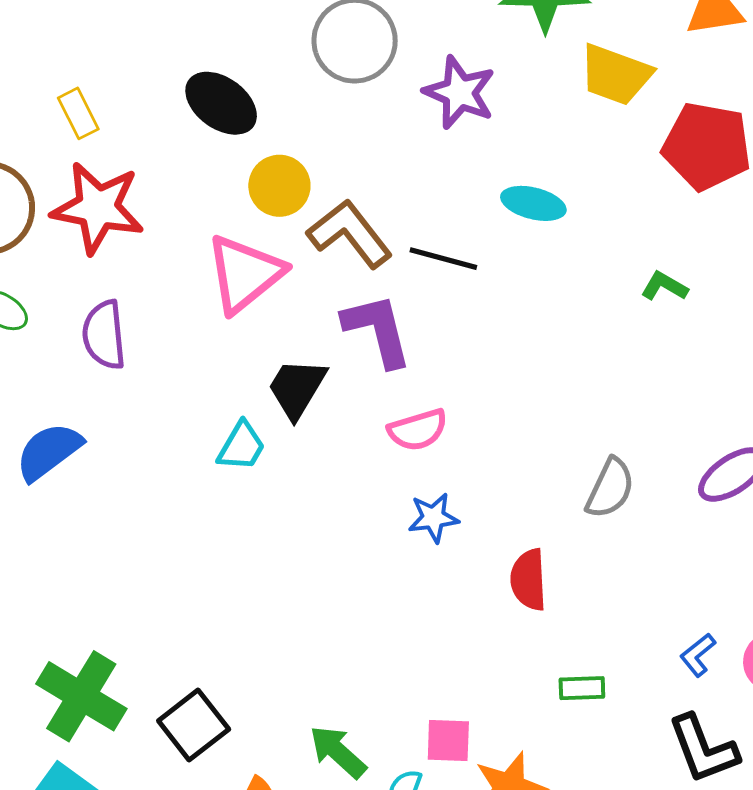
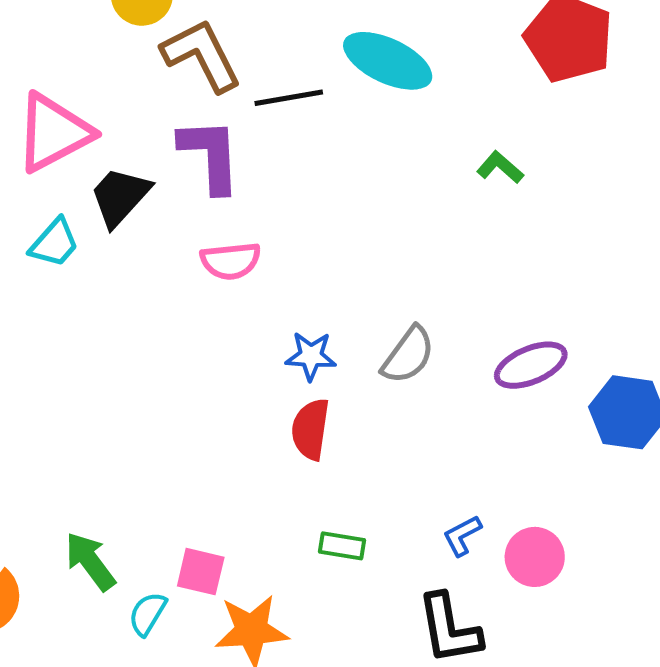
cyan ellipse: (533, 203) -> (388, 61), size x1.4
black line: (443, 259) -> (289, 98), turned -36
pink triangle: (245, 274) -> (53, 133), moved
blue star: (433, 518) -> (311, 356), moved

